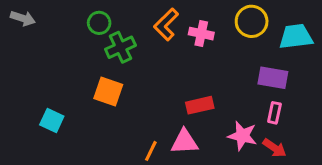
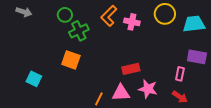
gray arrow: (23, 18) -> (24, 12), moved
purple rectangle: (273, 78) -> (197, 57), moved
pink star: (242, 136) -> (148, 89), moved

